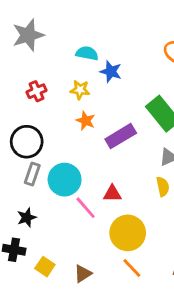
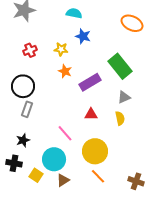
cyan semicircle: (87, 53) -> (74, 13), moved
cyan circle: (65, 180) -> (54, 159), moved
red triangle: (112, 194) -> (91, 114), moved

